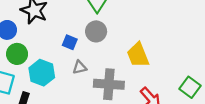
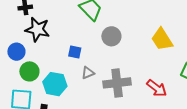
gray circle: (96, 31) -> (111, 36), moved
yellow trapezoid: (138, 55) -> (162, 39), moved

